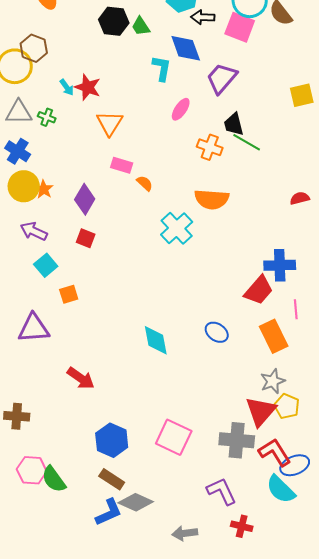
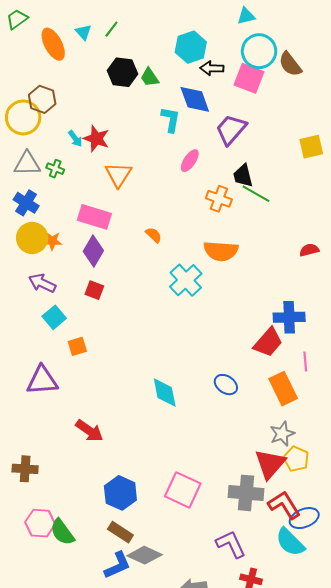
pink rectangle: (122, 165) -> (94, 217), moved, size x1.5
orange star: (44, 189) -> (52, 241), turned -30

